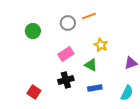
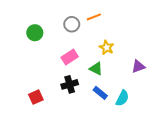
blue rectangle: (95, 88) -> (100, 93), turned 48
red square: (34, 92) -> (36, 97), turned 32
cyan semicircle: (127, 93) -> (122, 98), moved

